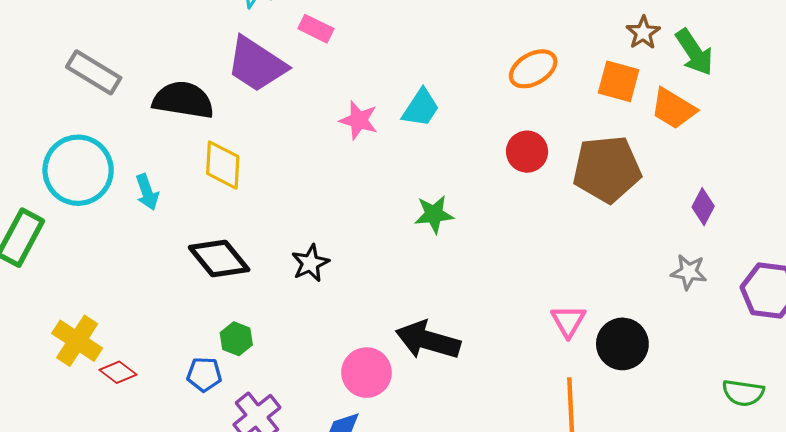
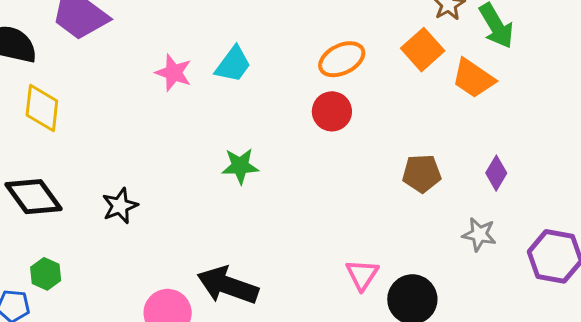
orange ellipse: (533, 69) -> (342, 59), moved
orange square: (619, 81) -> (423, 50), turned 30
brown pentagon: (607, 169) -> (422, 173), moved, size x0.6

